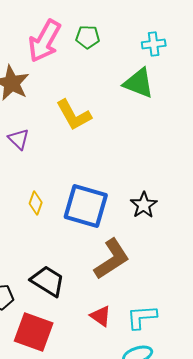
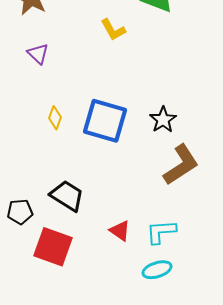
yellow L-shape: (74, 115) -> (113, 30), moved, size x0.7
brown L-shape: (112, 259) -> (181, 165), moved

